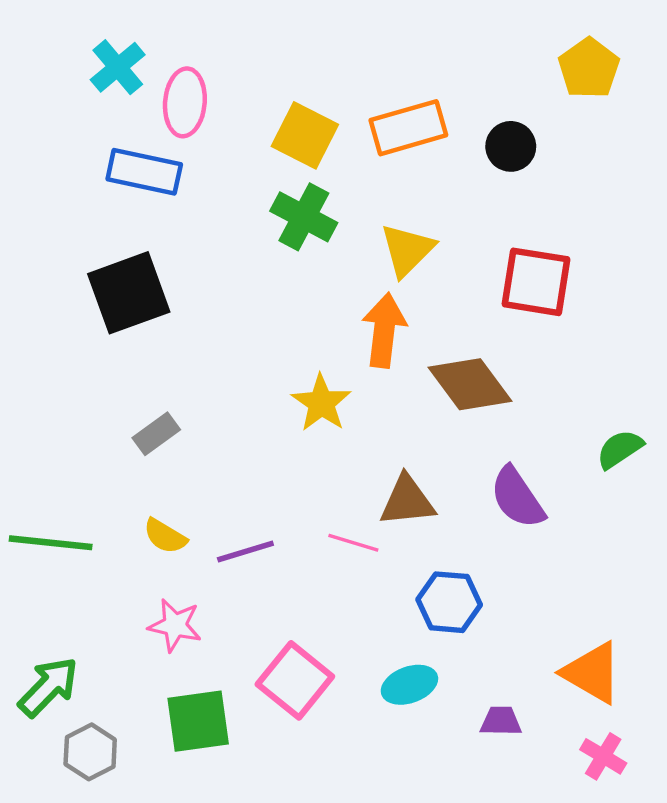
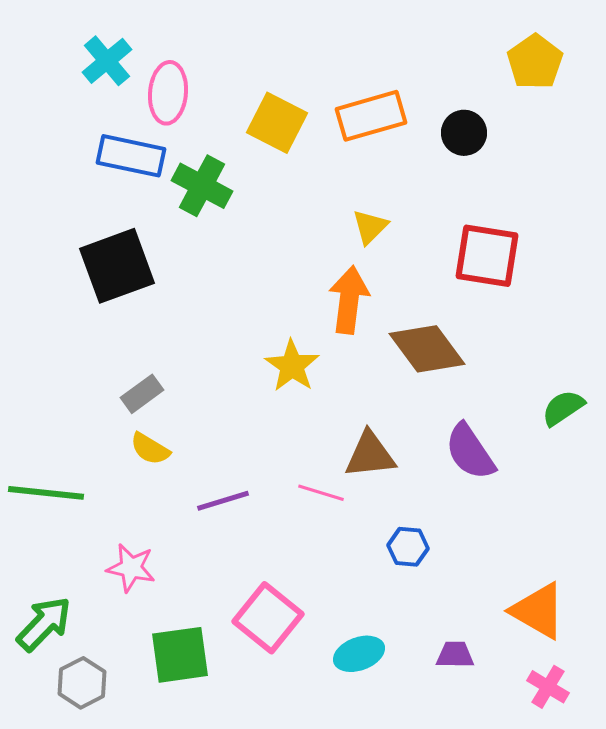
green cross: (304, 217) -> (202, 186), moved
yellow triangle: (407, 250) -> (370, 227), size x0.7
yellow semicircle: (165, 536) -> (150, 449), moved
blue hexagon: (449, 602) -> (408, 547), size x0.7
pink star: (175, 625) -> (131, 568), moved
cyan ellipse: (409, 685) -> (359, 654), moved

